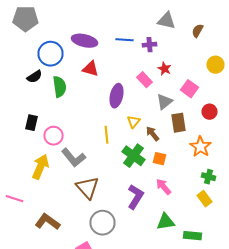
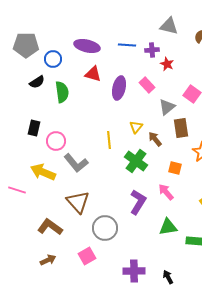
gray pentagon: (26, 19) -> (26, 45), moved
blue circle: (50, 54) -> (53, 59), size x0.7
red star: (164, 69) -> (167, 64), moved
purple ellipse: (116, 96) -> (119, 88), moved
orange square: (160, 159) -> (175, 168), moved
yellow arrow: (40, 167) -> (43, 172), turned -90
brown triangle: (88, 188) -> (78, 202), moved
pink line: (14, 199) -> (17, 190), moved

